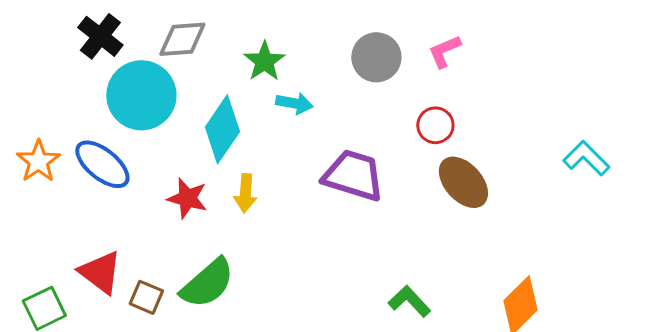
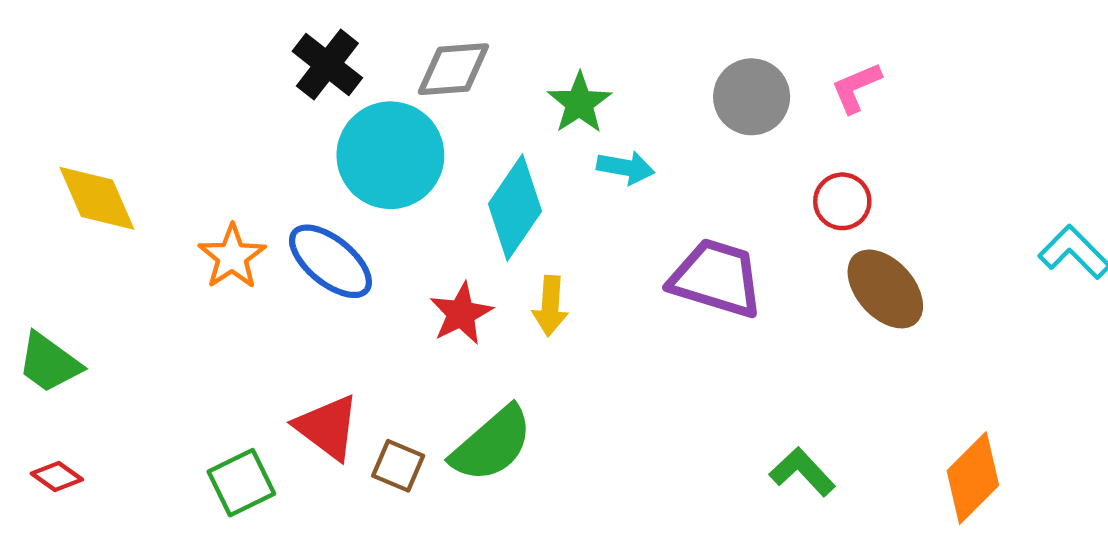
red star: (187, 198) -> (461, 314), turned 30

